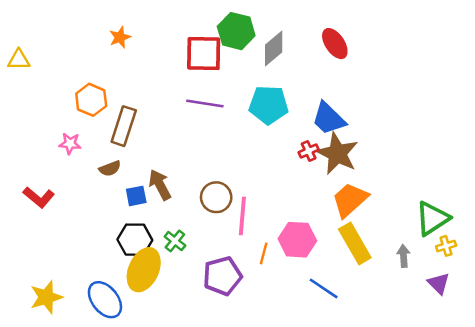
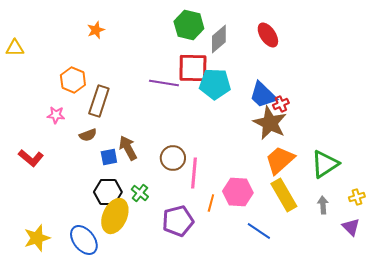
red square: (204, 54) -> (193, 68), moved
red cross: (309, 151) -> (281, 104), moved
green triangle: (432, 218) -> (325, 164), moved

